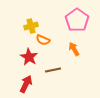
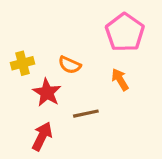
yellow cross: (31, 26) -> (23, 63), moved

